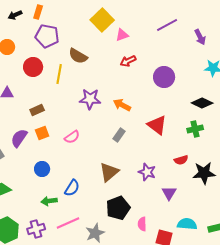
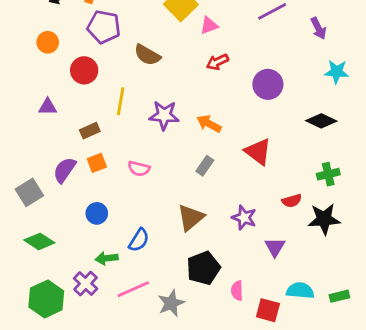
yellow line: (59, 74) -> (121, 101), moved
green cross: (195, 129) -> (328, 174), moved
pink semicircle: (72, 137) -> (139, 169), turned 49
purple cross: (36, 229) -> (86, 284), moved, turned -30

